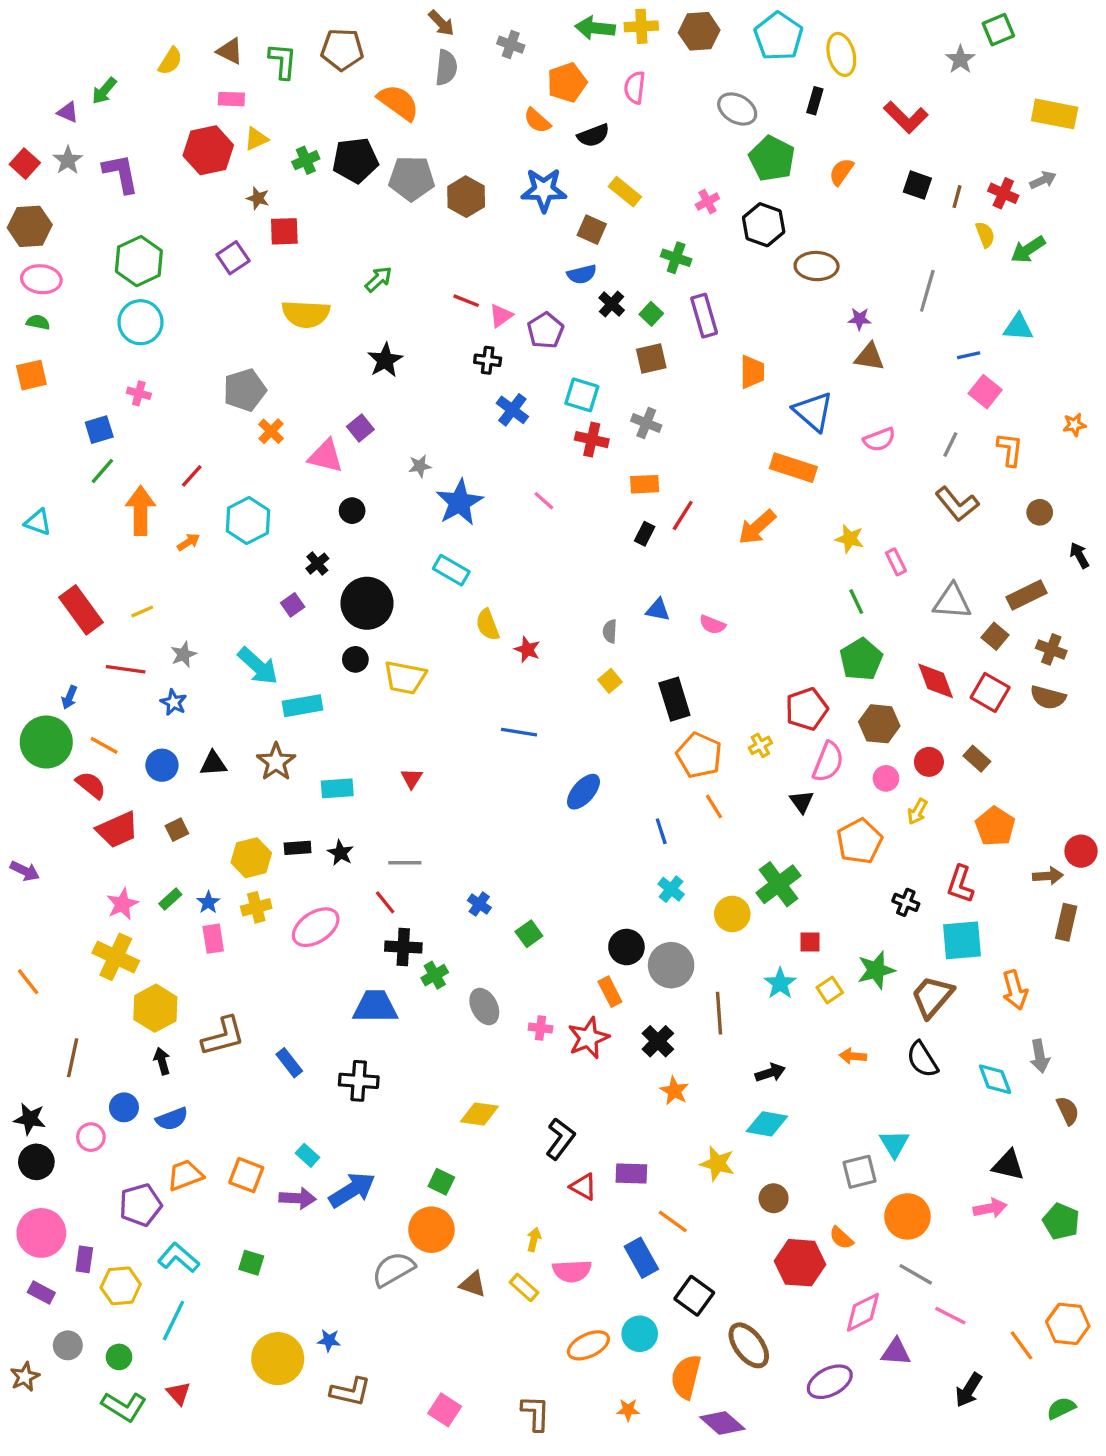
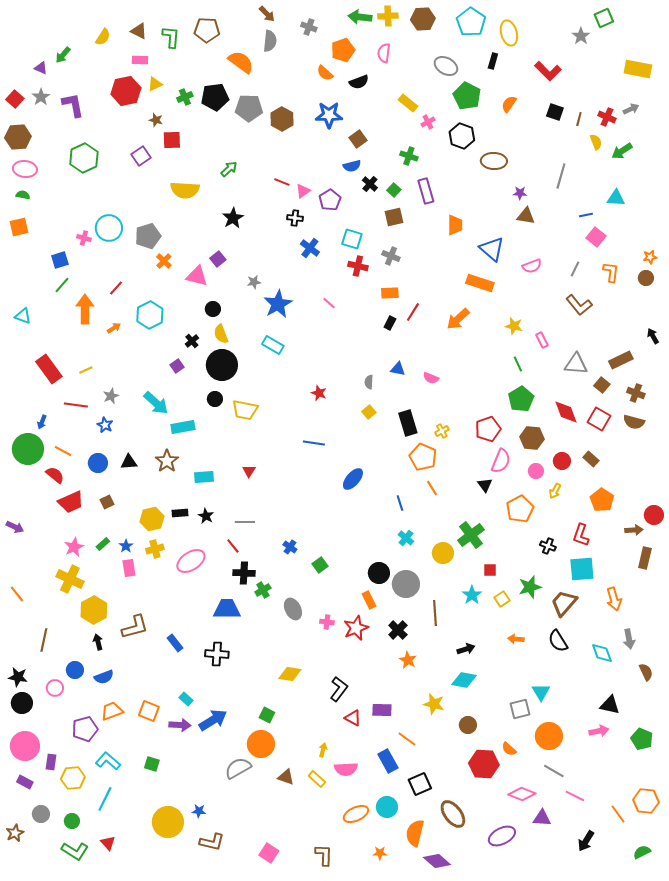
yellow rectangle: (625, 192) -> (408, 103), moved
brown square: (592, 230) -> (358, 139), turned 30
cyan circle: (141, 322) -> (109, 228), moved
brown circle: (1040, 512) -> (646, 278), moved
yellow semicircle: (488, 625) -> (221, 334), moved
yellow cross: (760, 745) -> (442, 431), moved
black square: (694, 1296) -> (420, 784), turned 30
pink diamond: (863, 1312) -> (522, 794), turned 48

